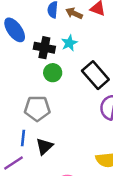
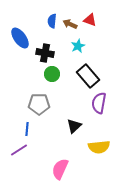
cyan star: (69, 43) -> (78, 46), moved
black triangle: (44, 146) -> (74, 126), moved

